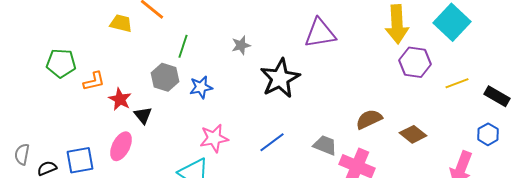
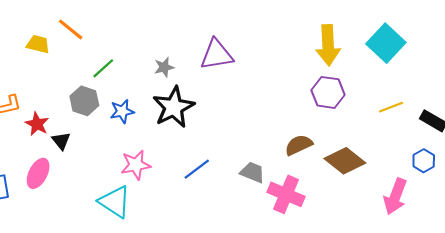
purple triangle: (320, 33) -> (217, 55), moved
green line: (183, 46) -> (103, 68), turned 30
purple hexagon: (415, 62) -> (328, 92), moved
black star: (280, 78) -> (174, 107), moved
brown diamond: (413, 134) -> (345, 161), size x1.4

